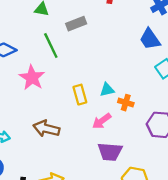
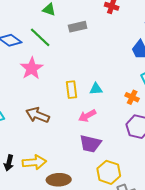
green line: (51, 45) -> (40, 37), moved, turned -30
orange cross: (126, 103) -> (132, 97), moved

